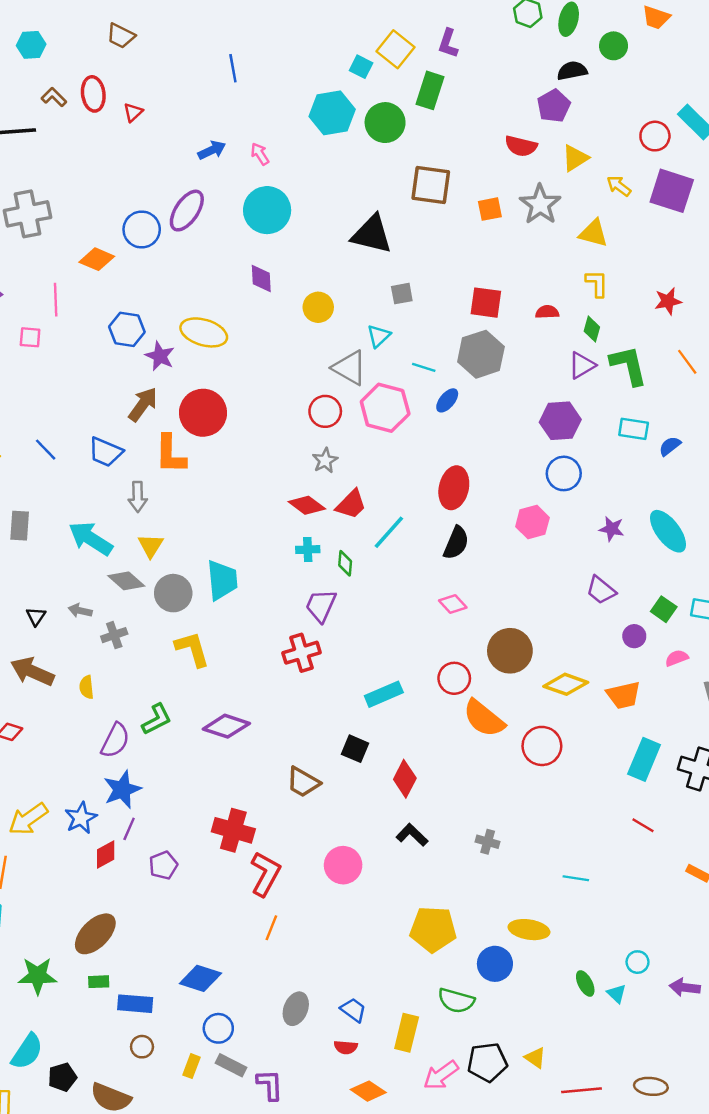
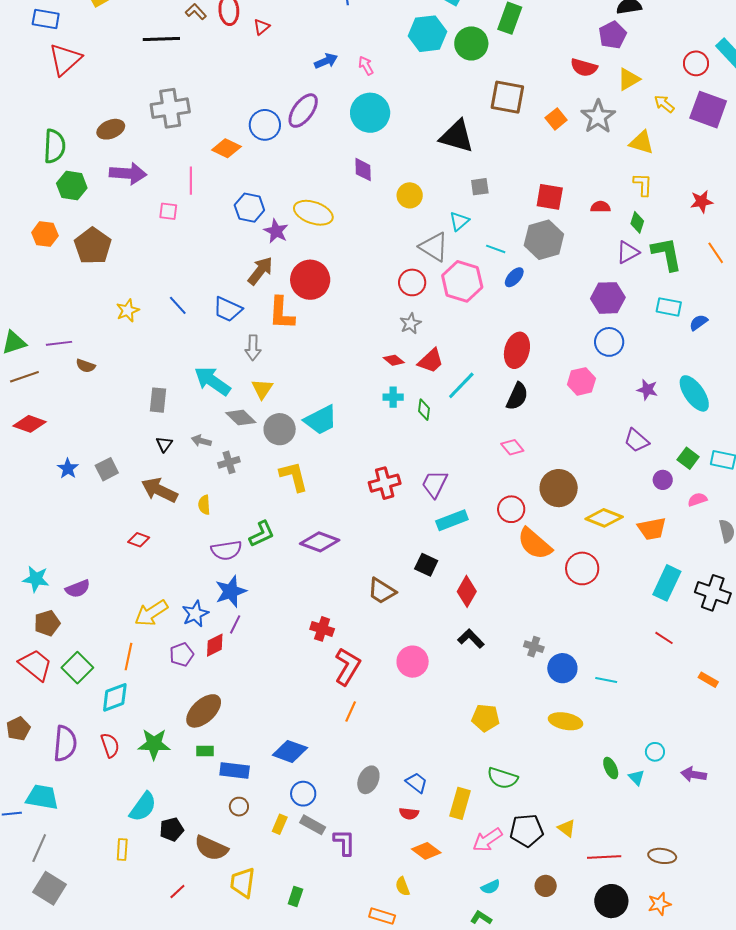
orange square: (490, 209) -> (556, 119), turned -30
red diamond: (307, 505) -> (394, 360), size x0.7
gray rectangle: (20, 526) -> (158, 400), moved
cyan trapezoid: (222, 580) -> (321, 420), turned 66
purple trapezoid: (321, 606) -> (435, 484), moved
purple semicircle: (115, 741) -> (226, 550), turned 52
red cross: (233, 830) -> (322, 629), size x0.7
purple pentagon: (163, 865) -> (182, 655), moved
yellow pentagon: (433, 929) -> (486, 718), size x0.7
blue circle: (495, 964) -> (562, 668), moved

